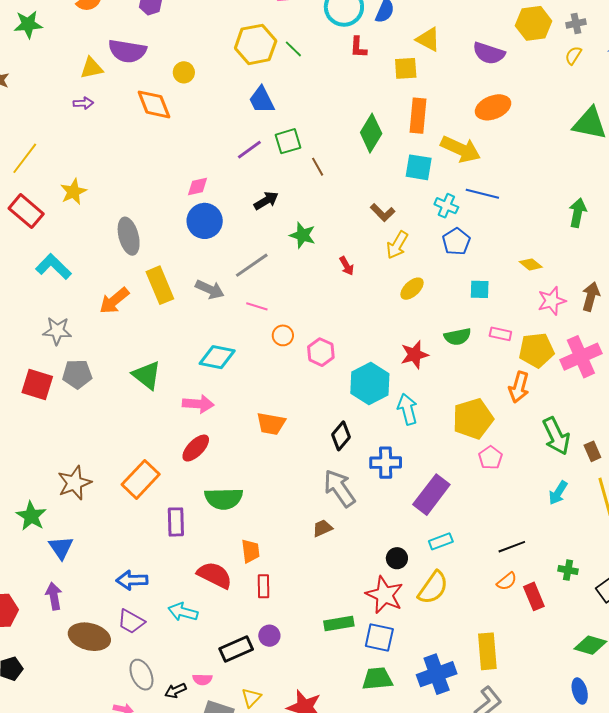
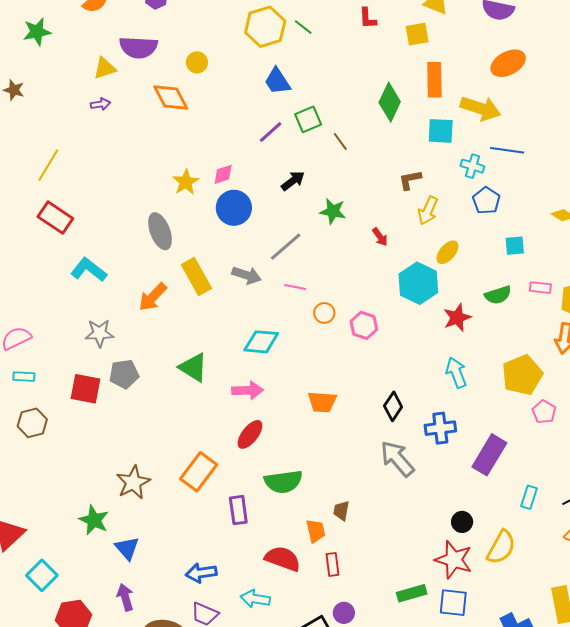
yellow star: (73, 192) -> (186, 182), moved
brown L-shape: (383, 213) -> (410, 180), turned 130
cyan hexagon: (370, 383) -> (418, 283), moved
brown trapezoid: (322, 528) -> (341, 511), moved, turned -50
cyan rectangle: (441, 541) -> (529, 497), moved, turned -45

